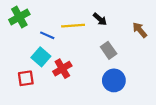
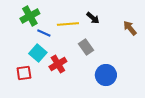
green cross: (19, 17) -> (30, 16), moved
gray rectangle: (109, 50) -> (86, 47), moved

